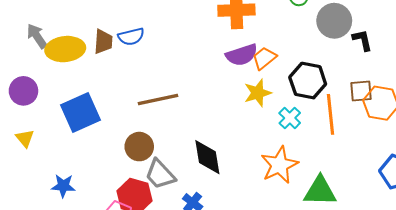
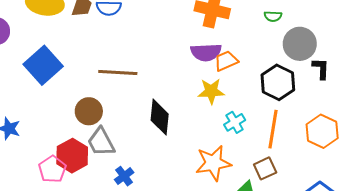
black hexagon: (308, 81) -> (278, 82), moved
brown square: (361, 91) -> (265, 168), moved, turned -35
blue square: (80, 113) -> (43, 65), turned -33
black diamond: (207, 157) -> (160, 117), moved

